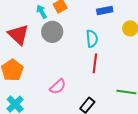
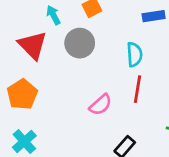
cyan arrow: (42, 12) -> (53, 15), moved
pink semicircle: (58, 87) -> (101, 105), moved

